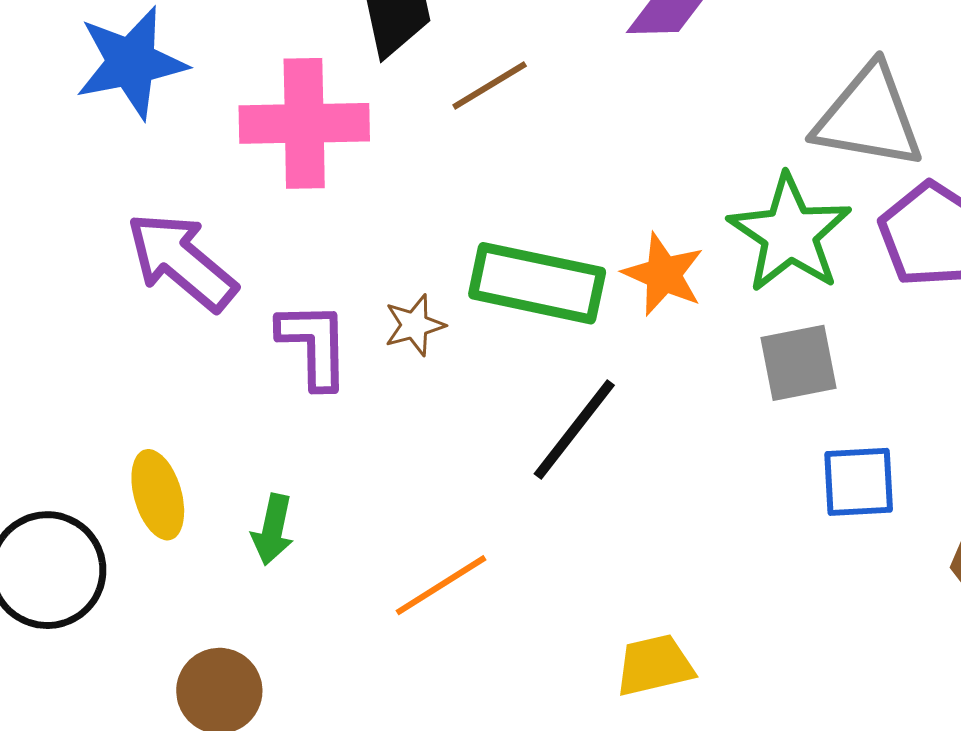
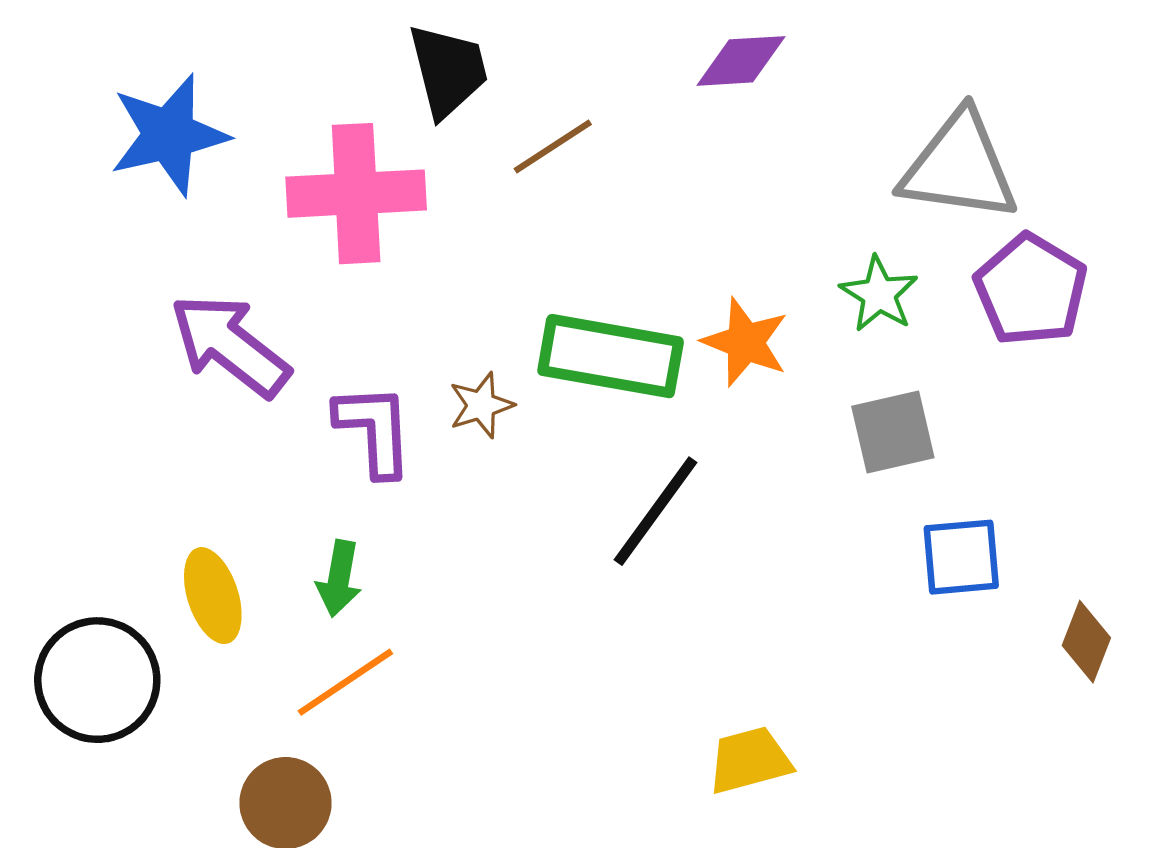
green star: (790, 234) -> (879, 294), size x0.6
green arrow: (273, 530) -> (339, 578), moved
orange line: (441, 585) -> (345, 682), moved

